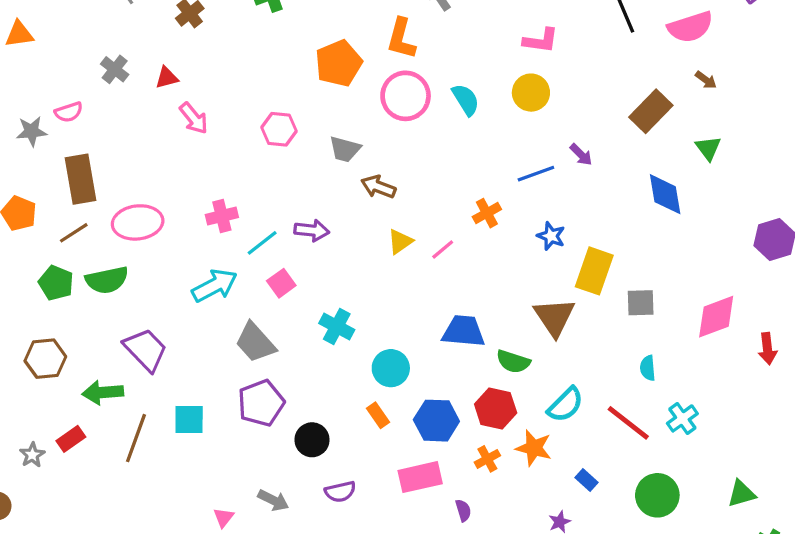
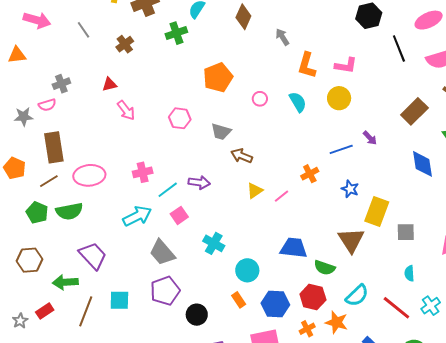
orange L-shape: (401, 39) -> (307, 65), moved
gray cross: (115, 69) -> (61, 84), moved, turned 30
pink circle: (406, 96) -> (260, 99), size x0.5

